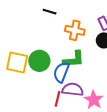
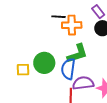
black line: (50, 12) -> (59, 17), moved
yellow square: (17, 63) -> (23, 70), size x0.6

